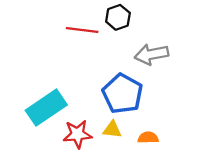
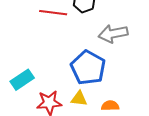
cyan rectangle: (46, 108) -> (22, 80), size x0.7

